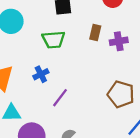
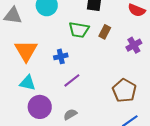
brown rectangle: (95, 32) -> (105, 32), moved
purple cross: (119, 41) -> (134, 45), turned -35

